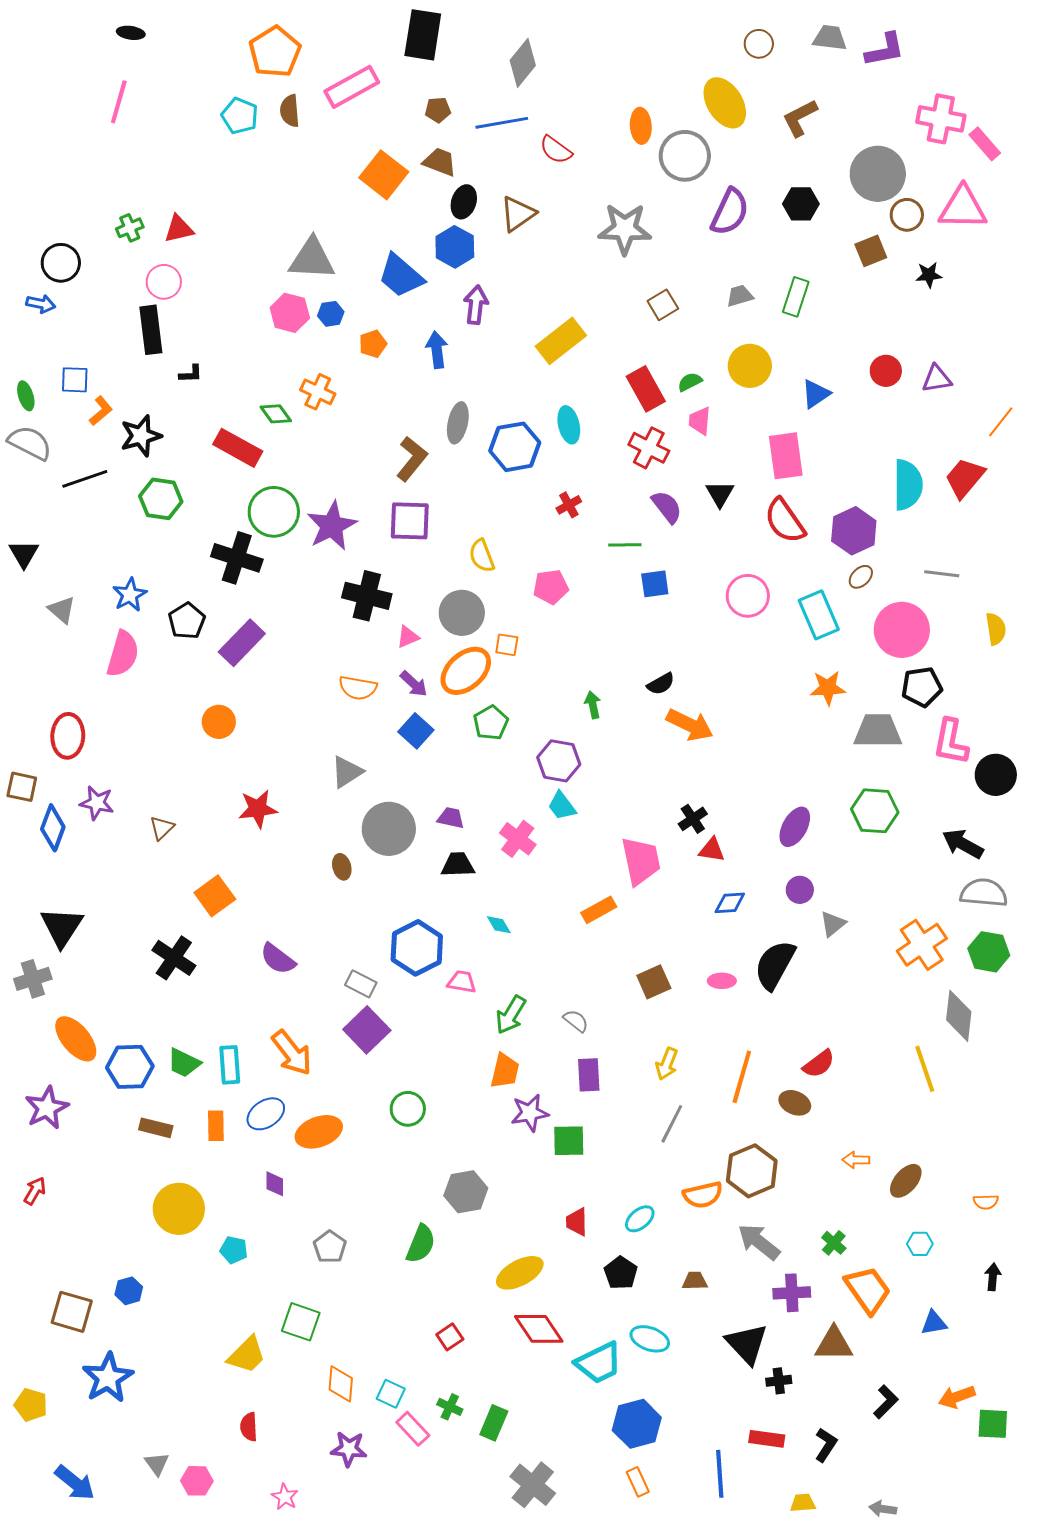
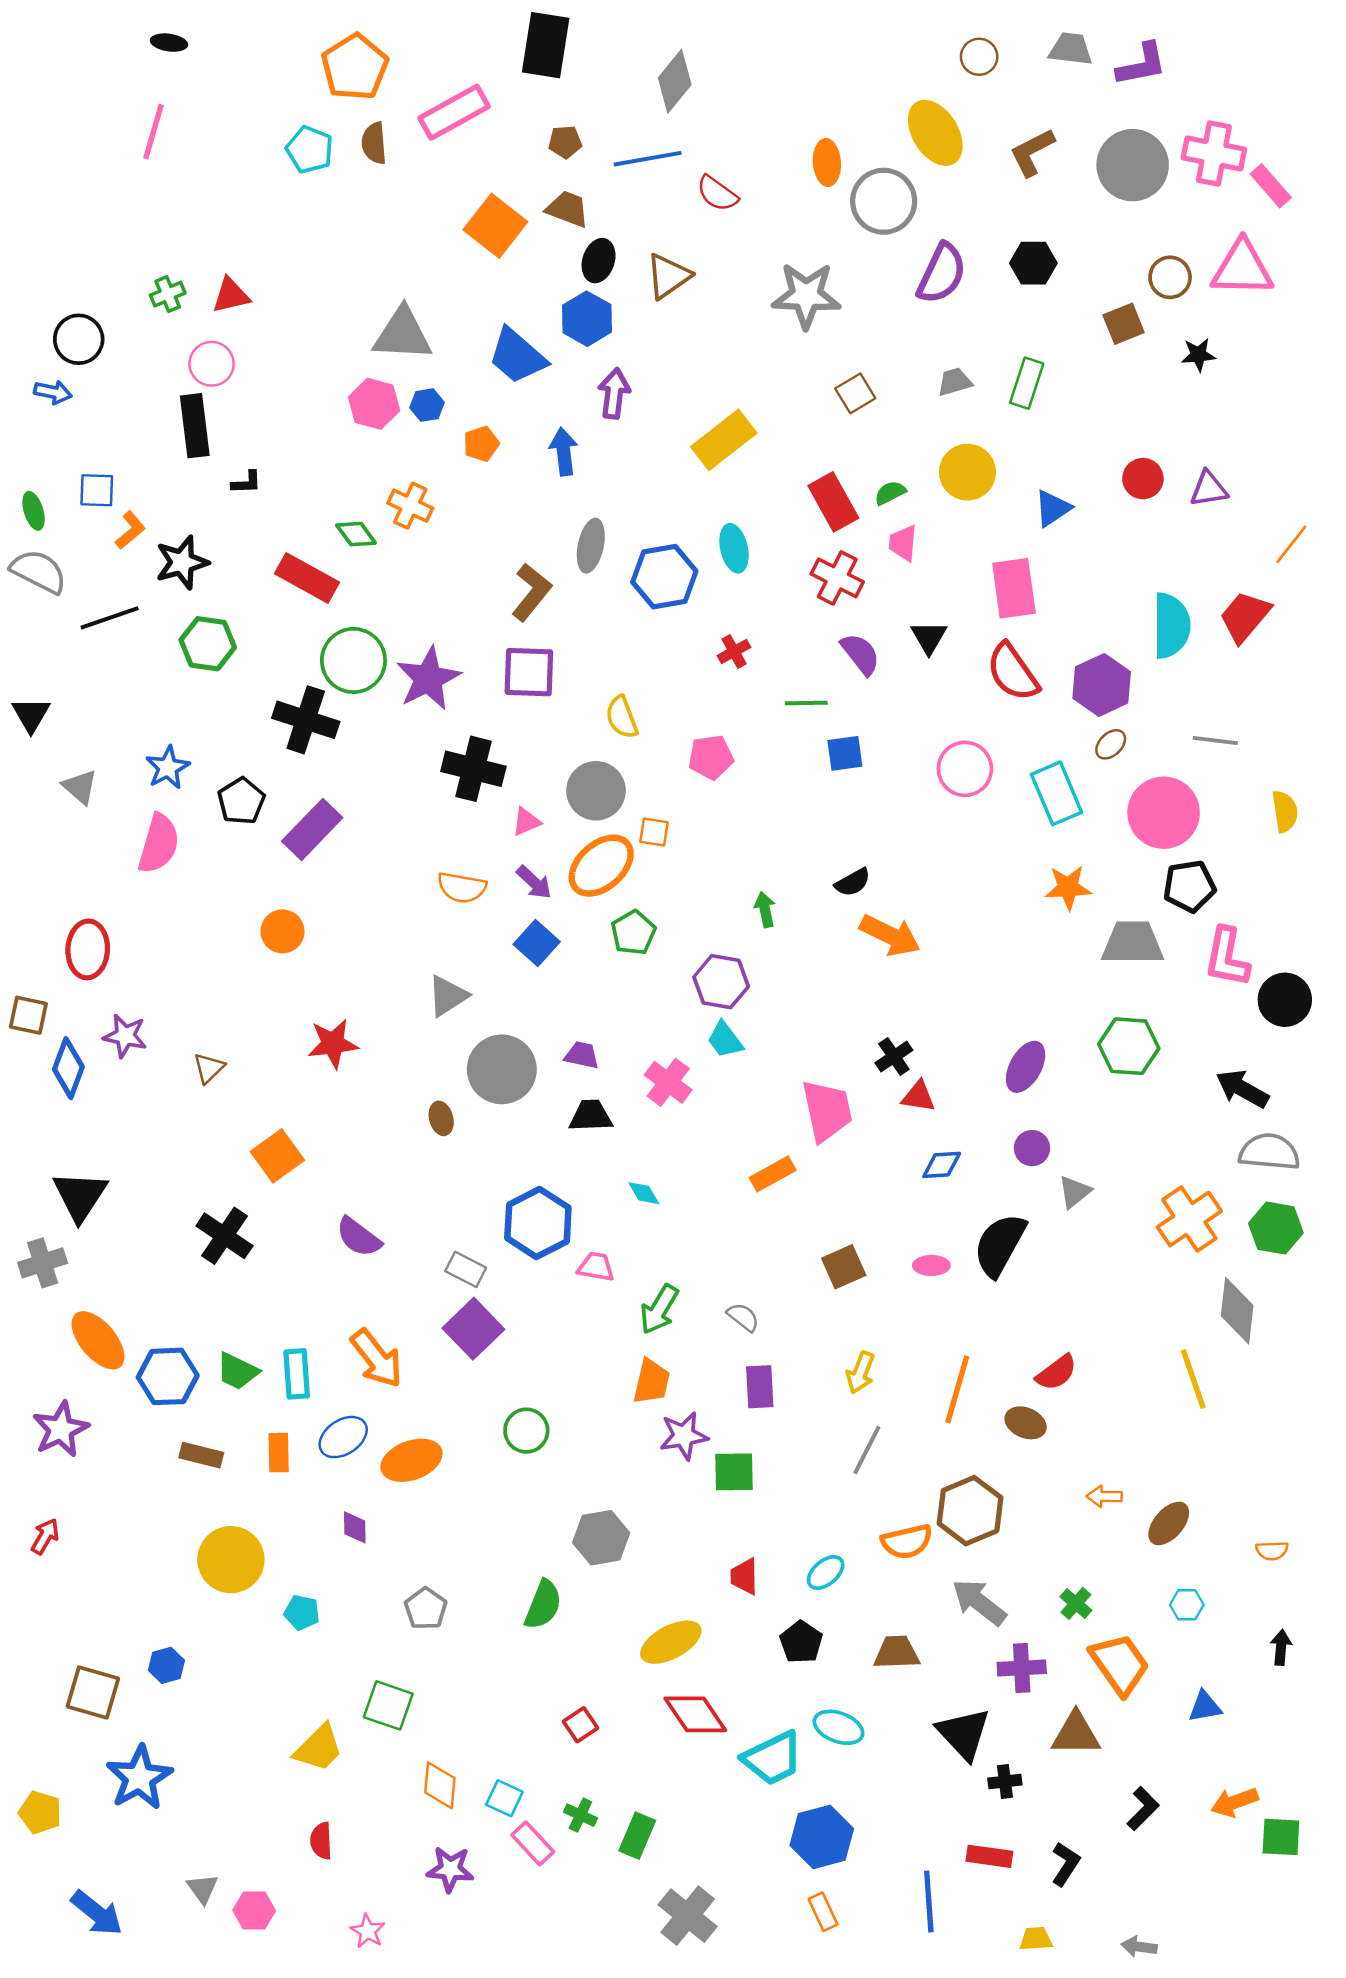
gray circle: (878, 174) -> (1133, 165), moved
brown trapezoid: (695, 1281) -> (897, 1652), size x1.4

